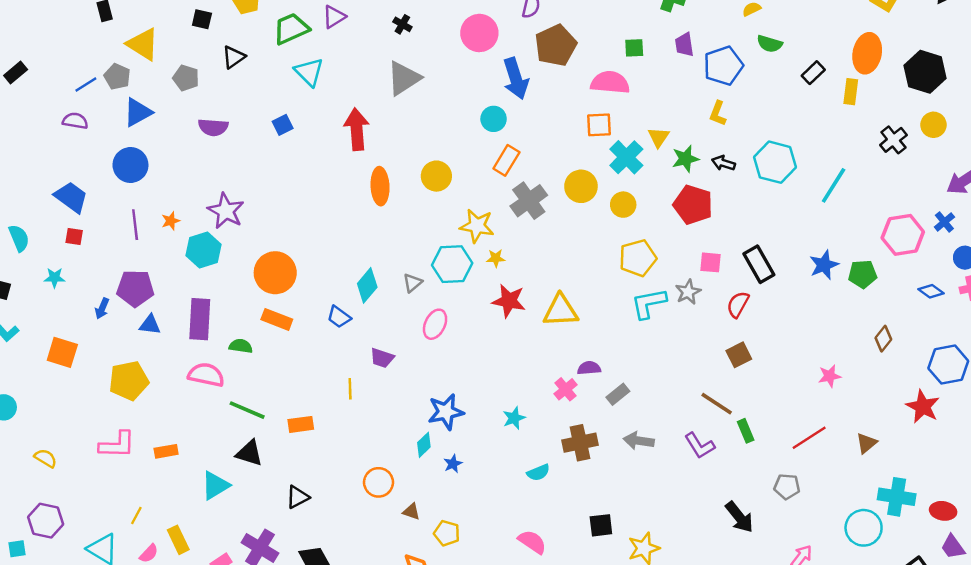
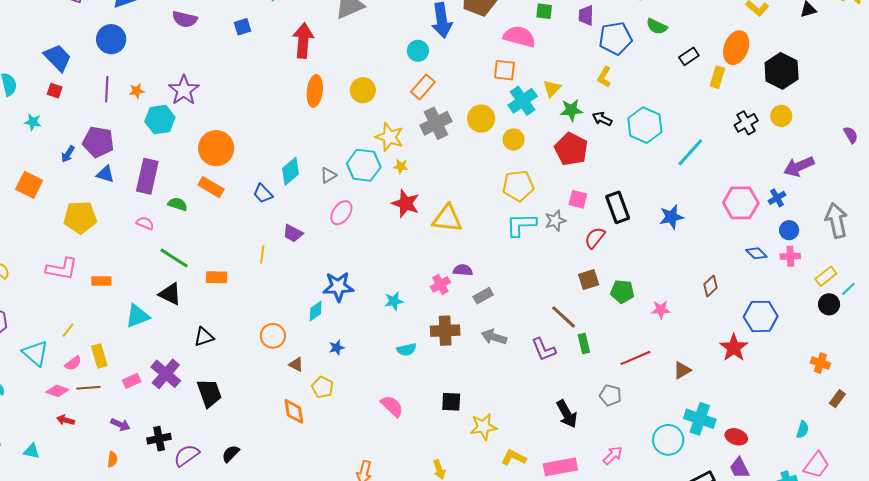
green pentagon: (863, 274) -> (622, 292), moved
pink semicircle: (206, 375) -> (145, 223), size x0.6
blue star: (453, 464) -> (337, 348), moved

